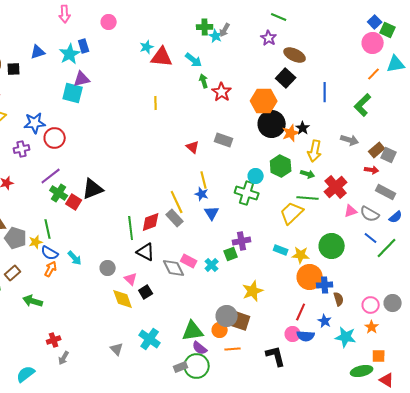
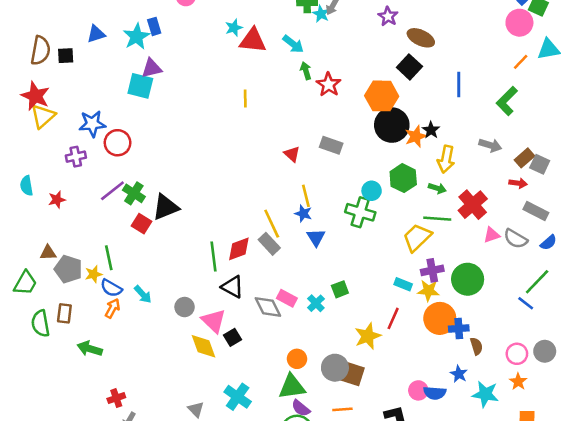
green cross: (59, 193) -> (134, 193), moved
blue line: (371, 238) -> (526, 303), moved
purple cross: (242, 241) -> (432, 270), moved
brown rectangle: (13, 273) -> (64, 313), turned -42
pink triangle: (131, 279) -> (214, 321), size x1.5
red line: (301, 312) -> (393, 318), moved
orange circle: (220, 330) -> (297, 359), moved

